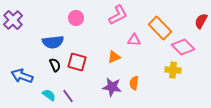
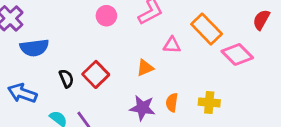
pink circle: (76, 18) -> (106, 16), moved
blue semicircle: (53, 42) -> (34, 48), moved
red square: (77, 62) -> (96, 74), turned 30
yellow cross: (173, 70) -> (209, 102), moved

